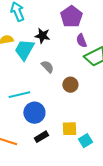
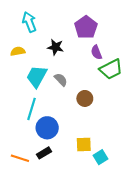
cyan trapezoid: (24, 50) -> (37, 76), moved
cyan line: (19, 95) -> (31, 109), turned -60
black rectangle: (41, 137) -> (44, 153), moved

